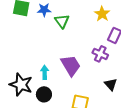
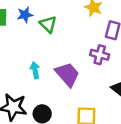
cyan arrow: (45, 72) -> (35, 70), moved

